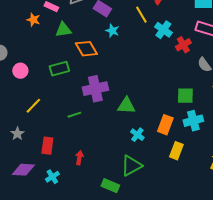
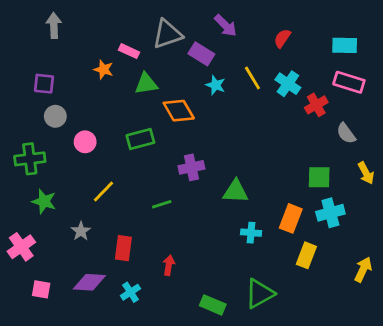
yellow line: (141, 15) -> (252, 78), moved
purple cross: (95, 89) -> (191, 167), size x0.7
cyan cross: (137, 135) -> (251, 233), turned -32
green triangle: (131, 166) -> (260, 294), moved

